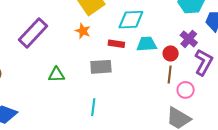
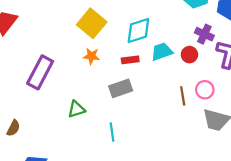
brown line: (170, 75) -> (183, 96), moved
pink circle: (186, 90) -> (205, 90), moved
cyan line: (93, 107) -> (112, 132), moved

